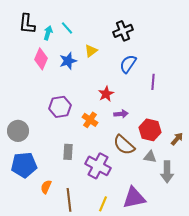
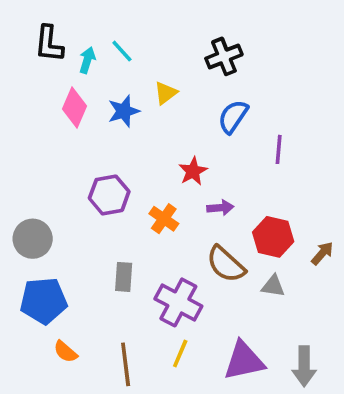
gray arrow: (167, 172) -> (304, 366), moved
orange semicircle: (46, 187) -> (65, 352), moved, turned -72
yellow line: (103, 204) -> (180, 353), moved

